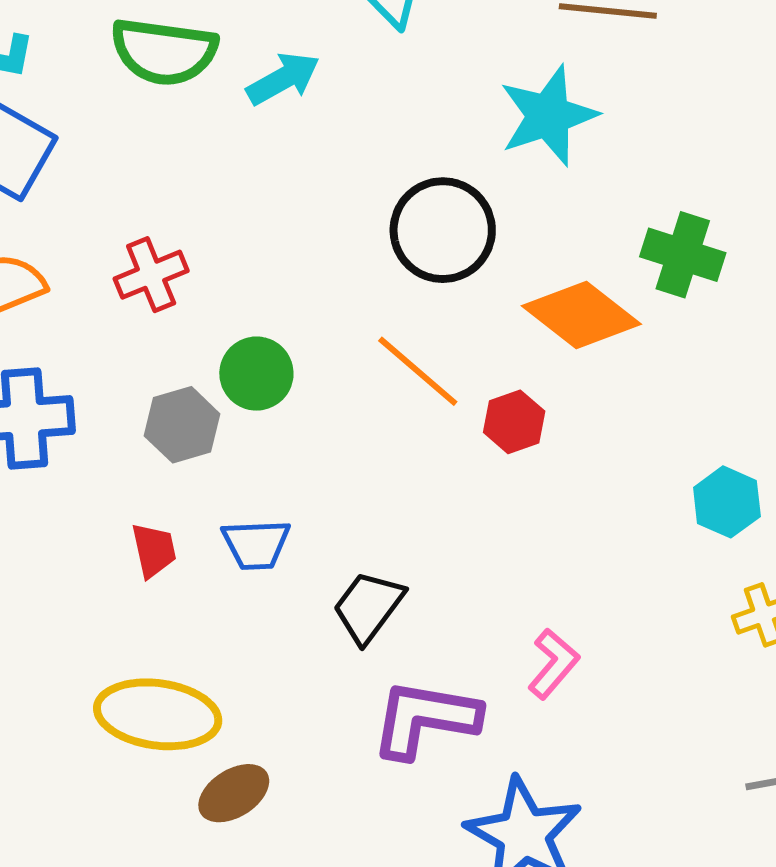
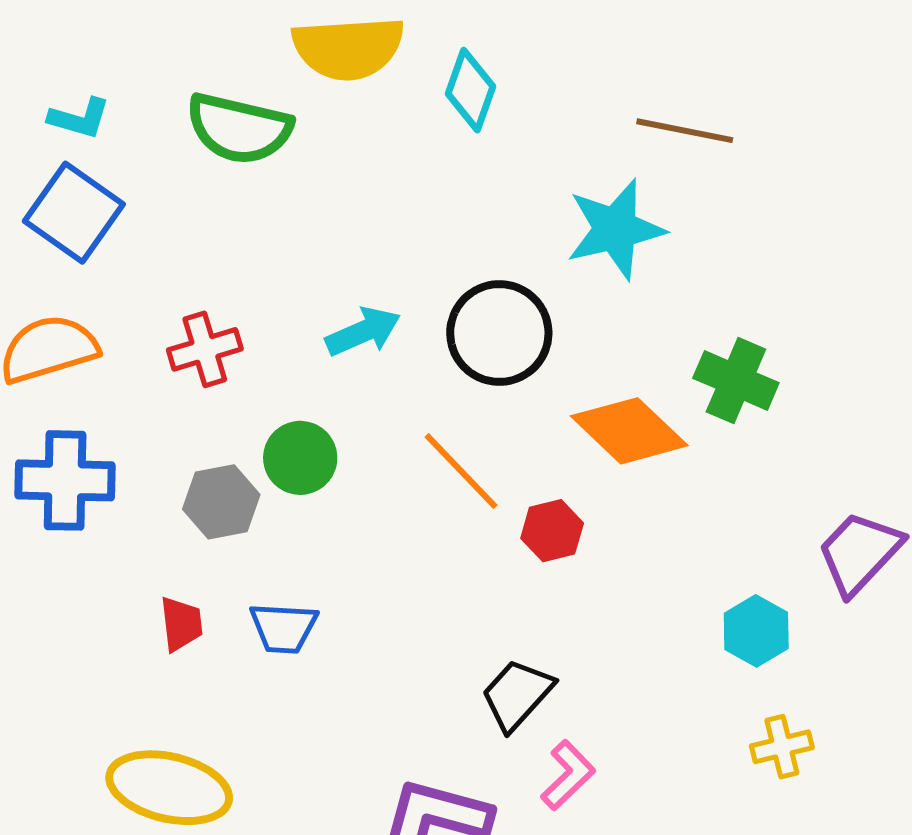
cyan arrow: (283, 79) -> (363, 332), moved
black trapezoid: (368, 607) -> (517, 695), moved

